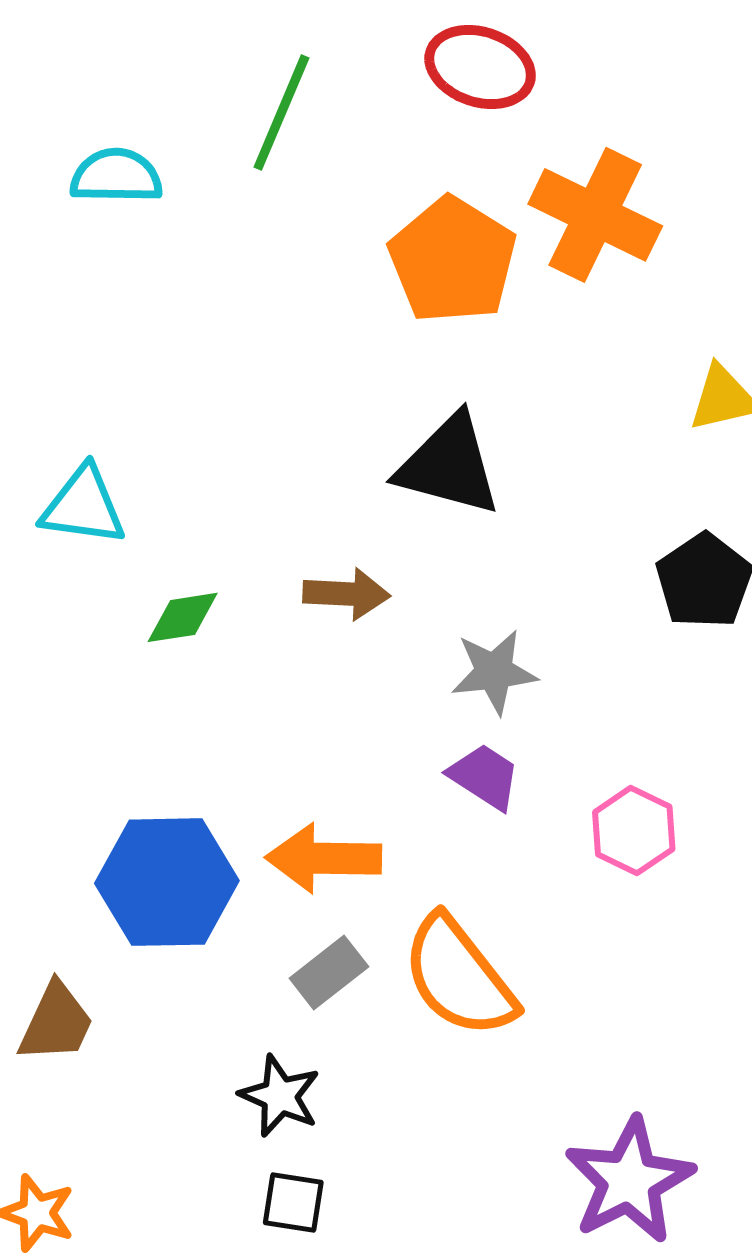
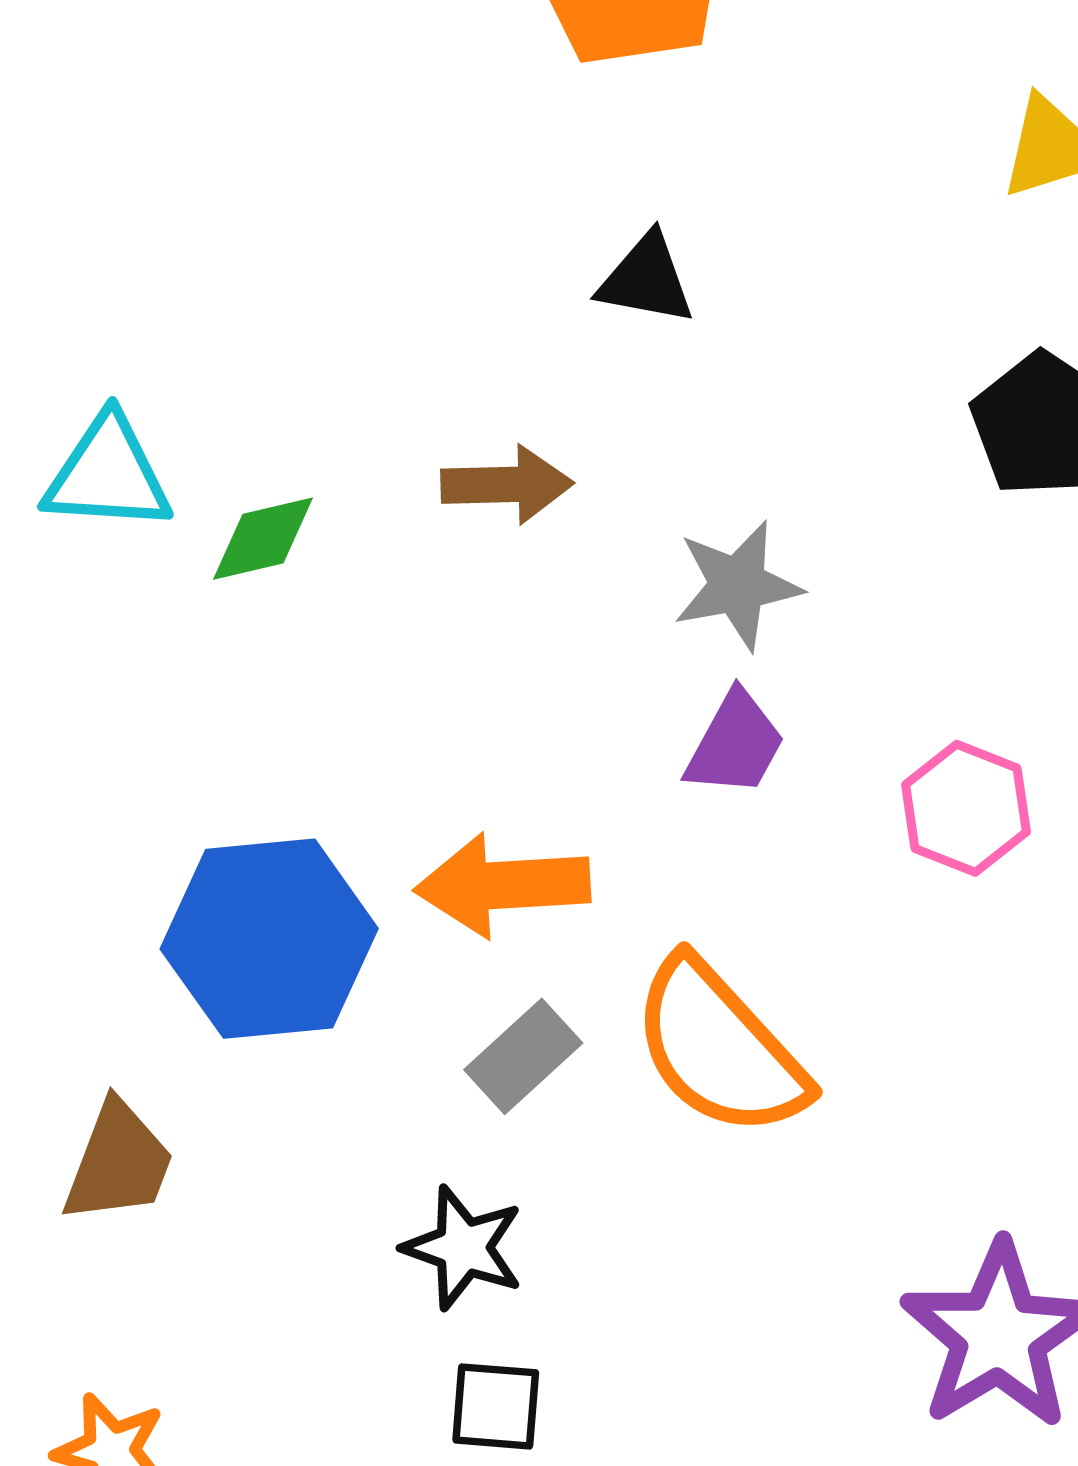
black triangle: (449, 465) -> (646, 279), size x0.6
cyan triangle: (83, 506) -> (108, 474), moved
purple trapezoid: (485, 777) -> (735, 744), turned 90

